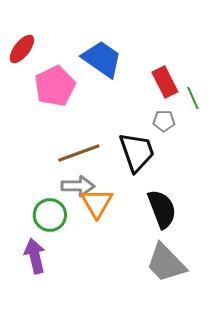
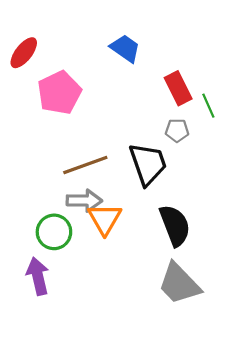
blue trapezoid: (102, 59) -> (125, 48), moved, size x0.7

